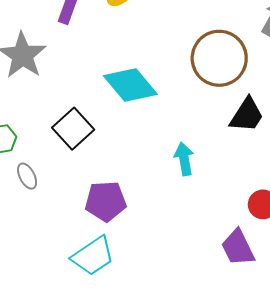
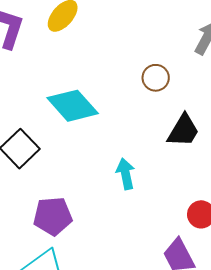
brown circle: (219, 58) -> (156, 78), size x0.5

